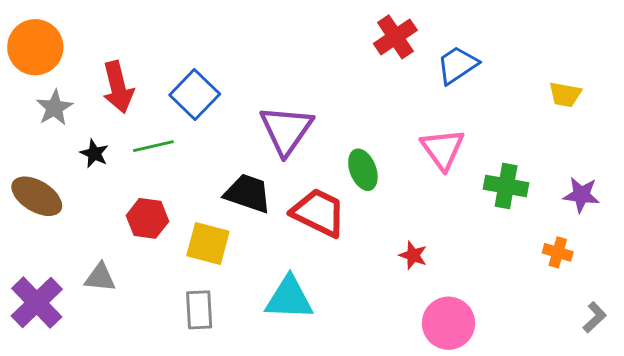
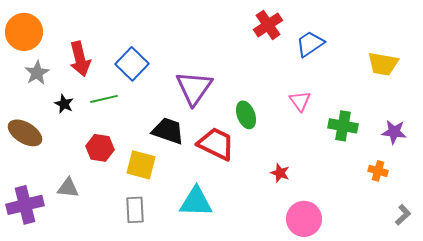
yellow trapezoid: (565, 94) -> (383, 64), size x1.4
pink triangle: (443, 149) -> (300, 101), size x0.7
purple cross: (37, 303) -> (25, 205), turned 30

